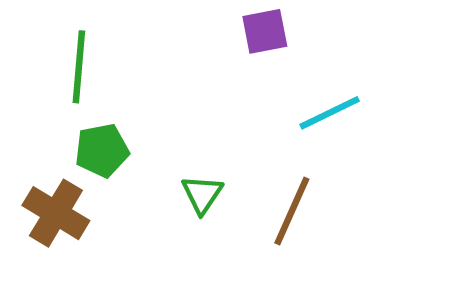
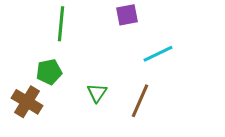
green line: (79, 67) -> (61, 24), moved

